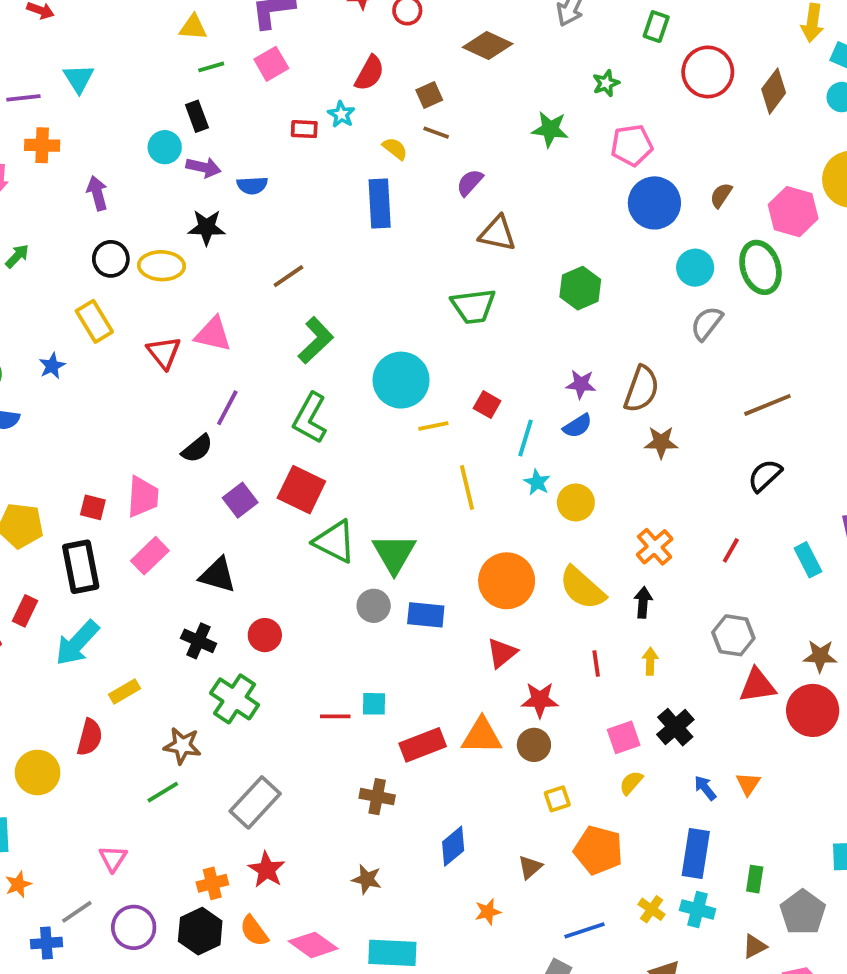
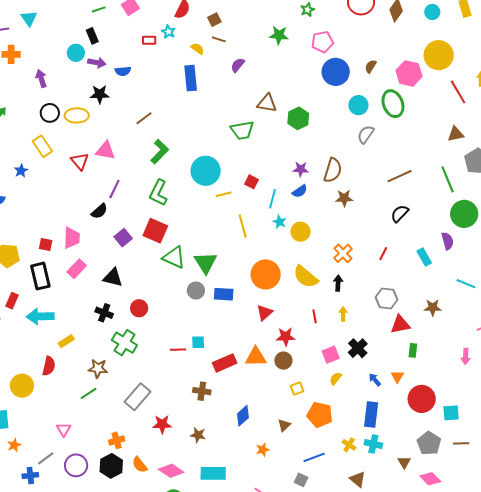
brown triangle: (497, 233) -> (267, 103), moved
cyan arrow: (77, 643) -> (40, 316), turned 48
red circle: (813, 710) -> (422, 399), moved
red star: (267, 870) -> (162, 424), moved, turned -30
green rectangle: (755, 879) -> (413, 350), moved
brown triangle: (755, 946) -> (404, 462), turned -32

